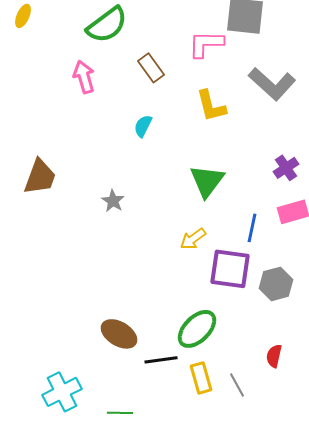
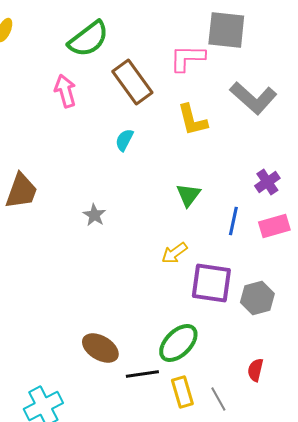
brown rectangle: (151, 68) -> (132, 82), size x1.5
green triangle: (207, 181) -> (188, 195), size x0.7
blue line: (252, 228) -> (233, 221), moved

